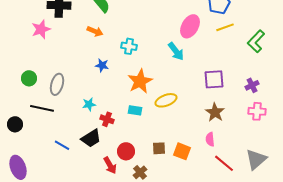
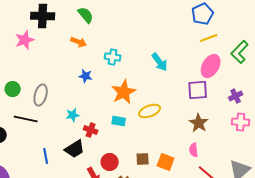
pink ellipse: (190, 26) -> (211, 66), moved
blue line: (62, 145) -> (46, 156), turned 49

